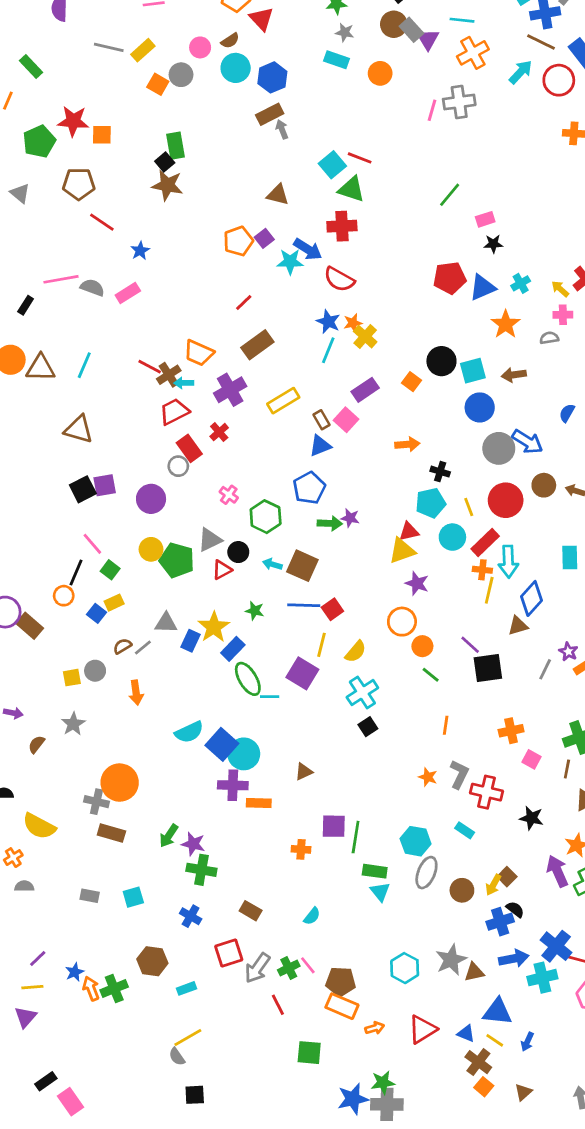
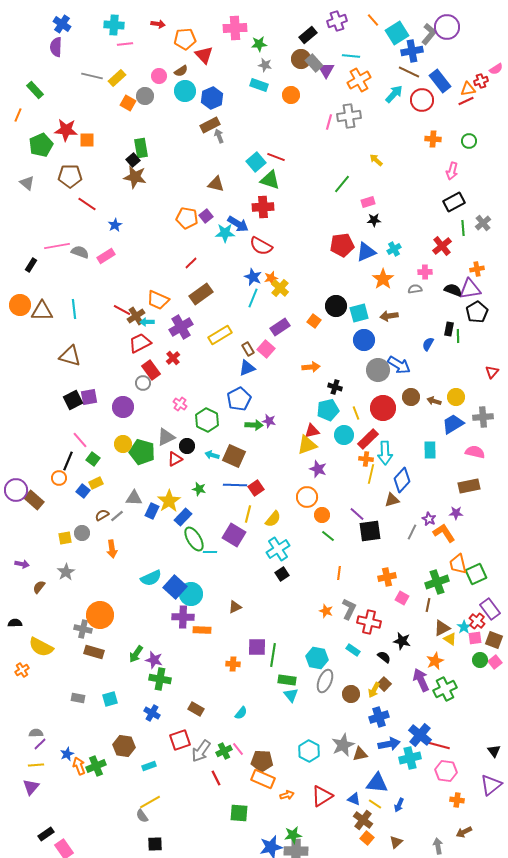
orange pentagon: (238, 241) -> (187, 218), turned 30
yellow arrow: (560, 289) -> (376, 160), moved
cyan line: (84, 365) -> (74, 309), turned -30
gray semicircle: (24, 886) -> (36, 733), moved
black semicircle: (515, 909) -> (384, 657), moved

